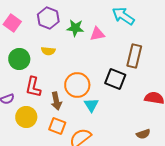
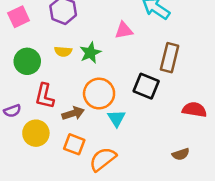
pink square: (12, 23) -> (19, 17), turned 30
green star: (75, 28) -> (90, 53), moved, turned -30
brown arrow: (56, 101) -> (73, 113), turned -96

